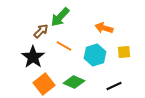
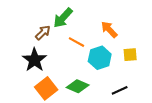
orange arrow: (104, 28) -> (109, 29), turned 30
orange line: (64, 46) -> (77, 42), moved

